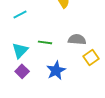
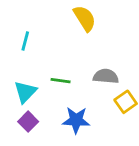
cyan line: (20, 14) -> (25, 41), turned -48
blue star: (56, 70) -> (76, 120), turned 30

